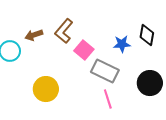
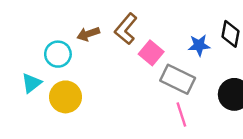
yellow circle: (46, 89) -> (66, 97), moved

